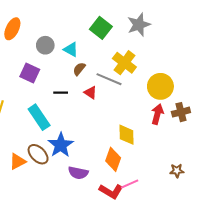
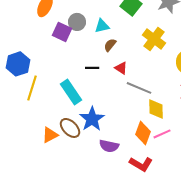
cyan triangle: (71, 49) -> (102, 26), turned -42
purple square: (30, 73) -> (62, 32), moved
gray line: (109, 79) -> (139, 88), moved
pink line: (130, 184) -> (162, 134), moved

